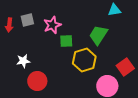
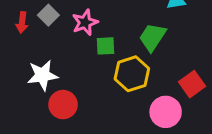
gray square: (27, 20) -> (48, 15), turned -32
white star: (23, 61) -> (42, 75), size x1.5

